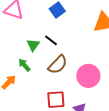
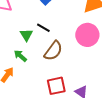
pink circle: (88, 76) -> (87, 35), moved

